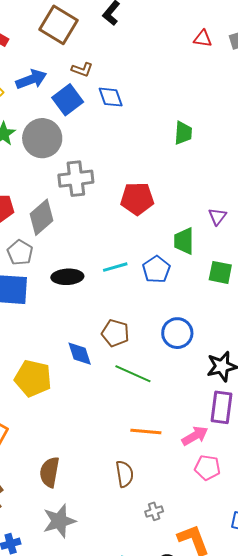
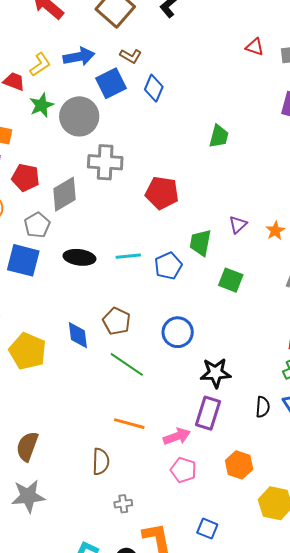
blue diamond: (111, 97) -> (154, 88), turned 32

